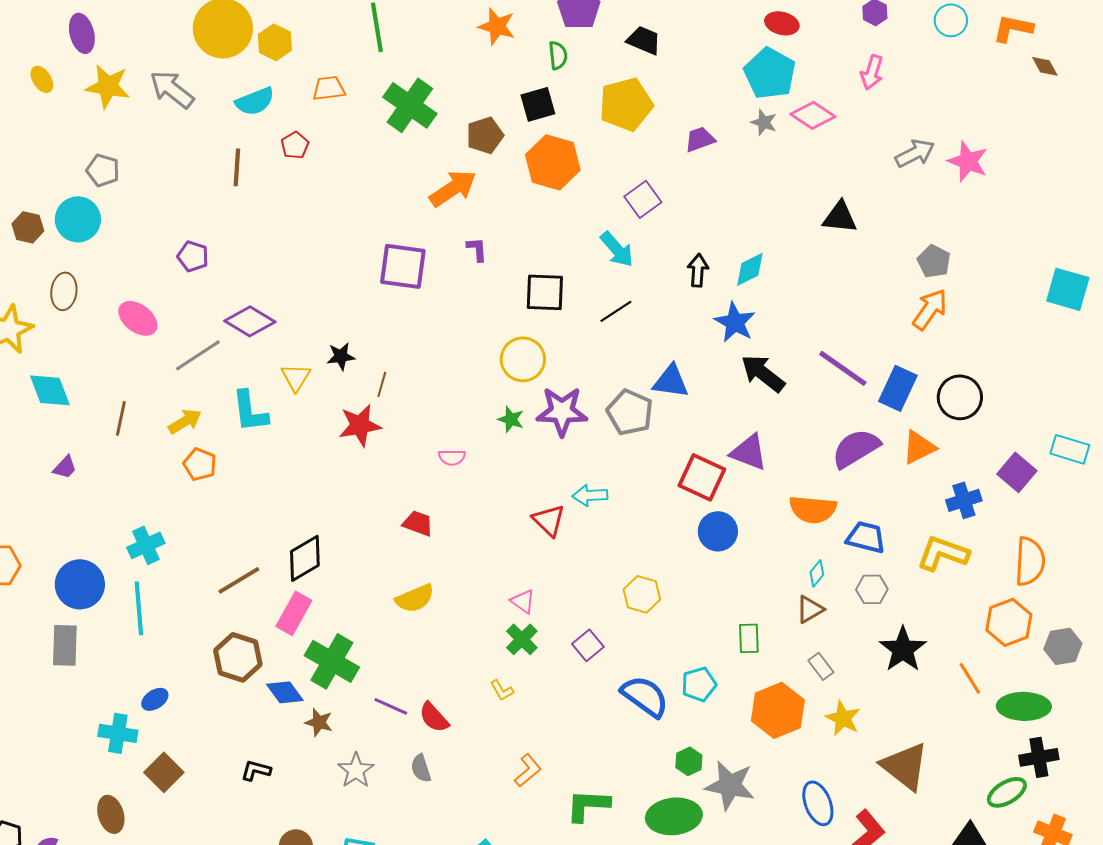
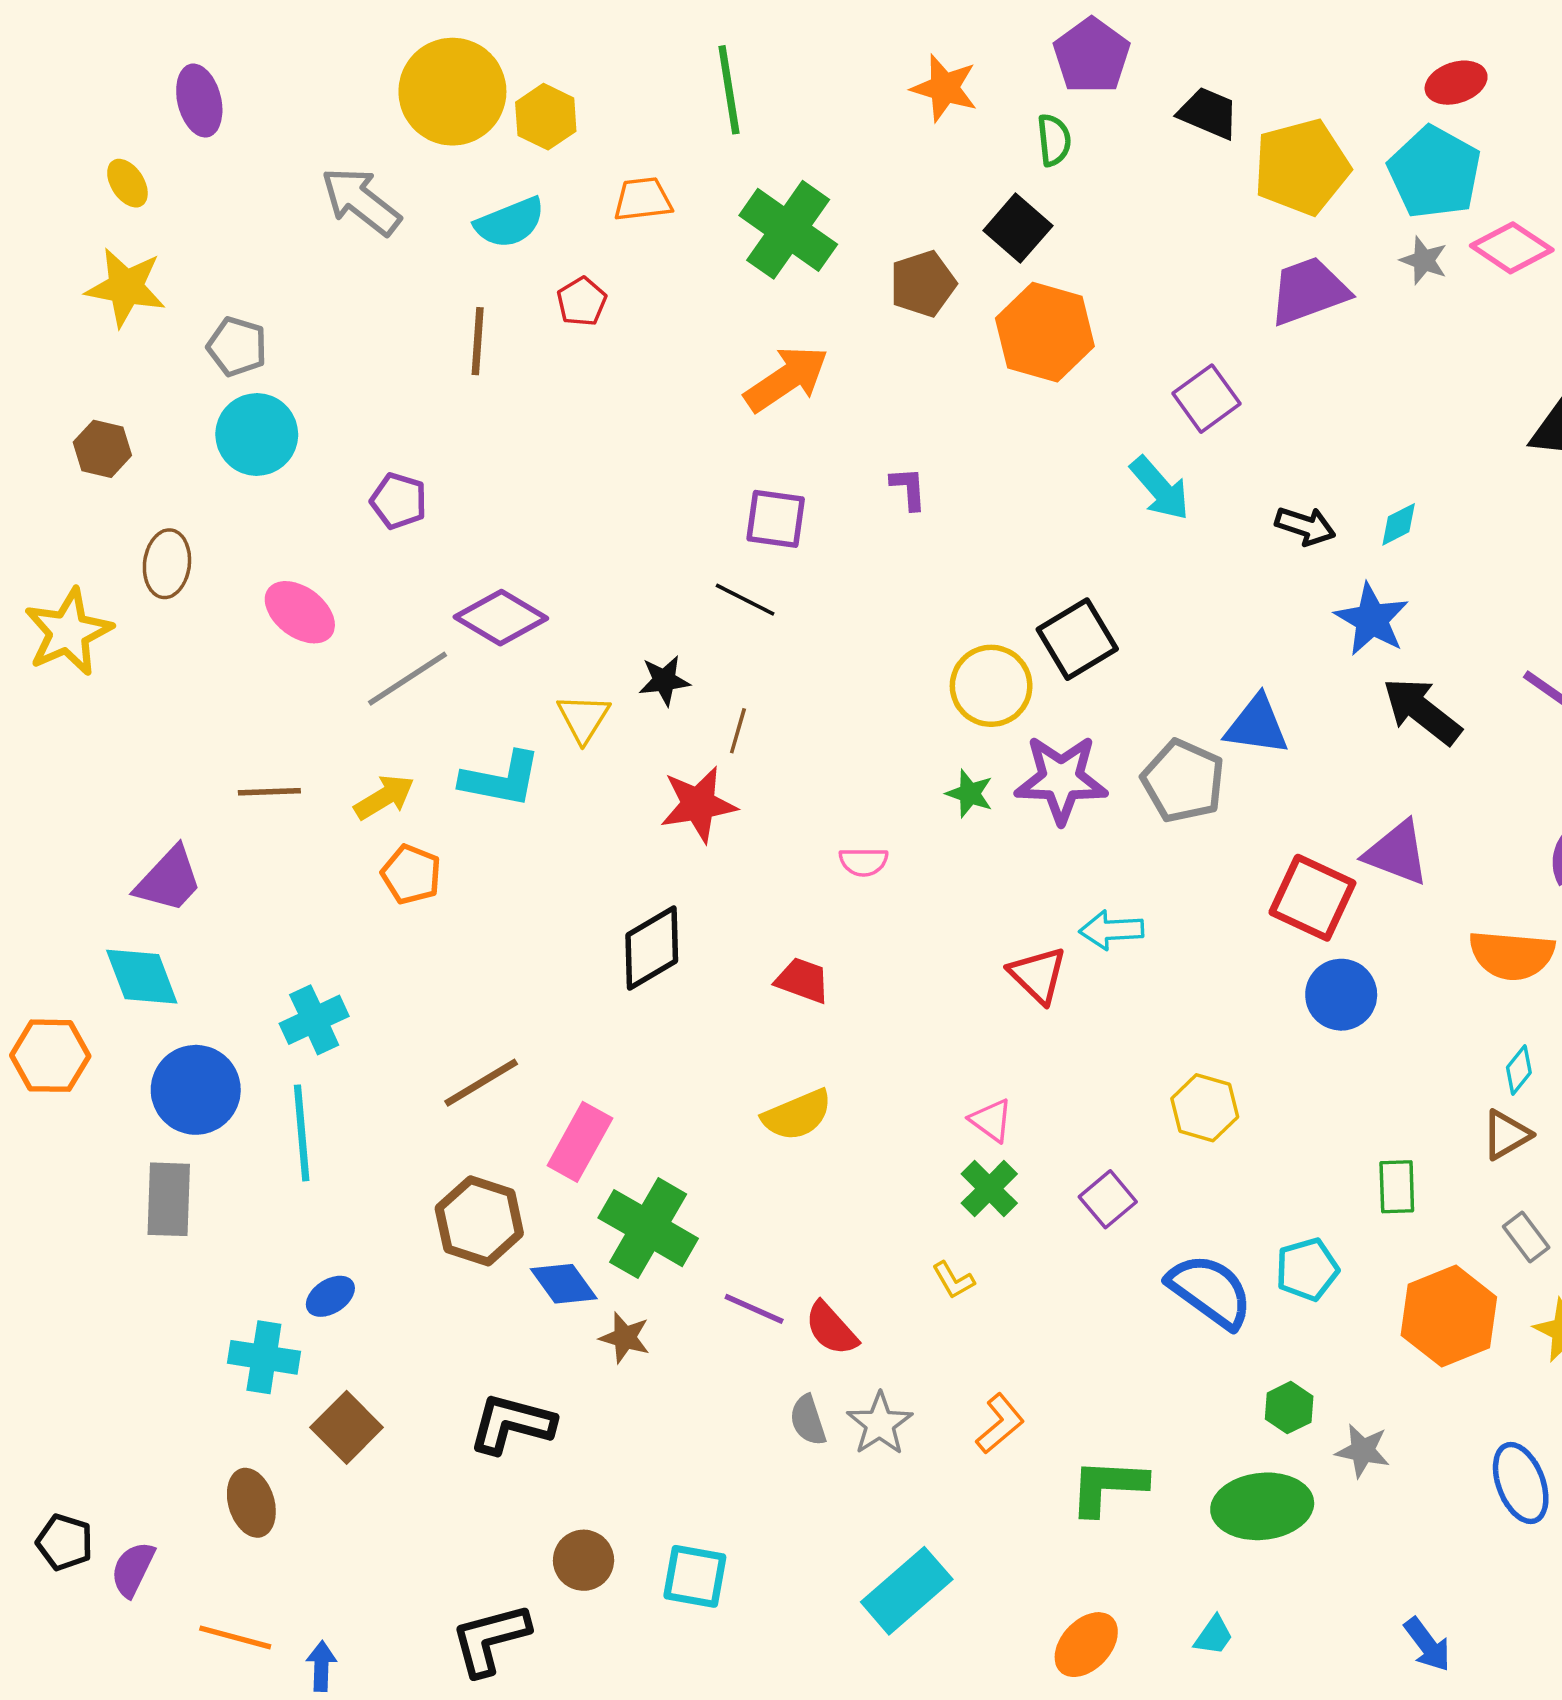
red ellipse: (782, 23) -> (1456, 83), turned -32
yellow star: (108, 86) -> (126, 287), moved
black square: (538, 104) -> (1018, 228), turned -33
yellow pentagon: (626, 104) -> (1302, 167), moved
purple trapezoid: (700, 139) -> (1309, 291), size x1.5
orange arrow: (453, 188) -> (786, 379), moved
cyan circle: (78, 219) -> (257, 434), moved
purple square: (403, 266) -> (776, 519), size x0.7
cyan diamond: (750, 269) -> (1399, 524), size x0.7
black arrow: (698, 270) -> (1305, 526), turned 104
black square: (545, 292) -> (1077, 639), moved, turned -33
black line: (616, 311) -> (745, 600), moved, turned 60
cyan diamond: (50, 390) -> (142, 977), moved
cyan L-shape: (250, 411) -> (501, 779), turned -72
brown line: (121, 418) -> (269, 792), turned 76
purple trapezoid: (65, 467) -> (169, 880), size x1.6
black diamond: (305, 558) -> (652, 948), moved
black L-shape: (256, 770) -> (512, 1424), size x1.6
gray star: (356, 770) -> (880, 1424), moved
gray star: (730, 785) -> (1363, 1451), size x0.6

